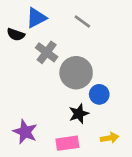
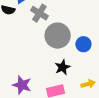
gray cross: (47, 52) -> (39, 13), moved
blue circle: (99, 94) -> (83, 44), moved

